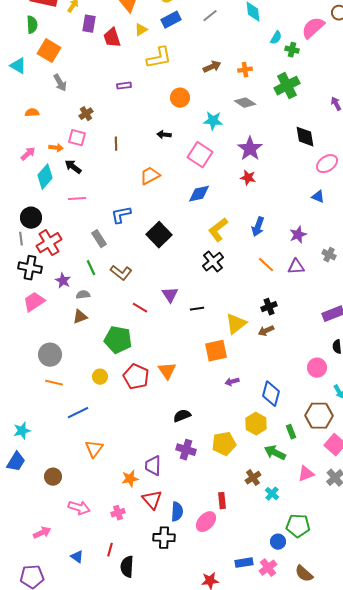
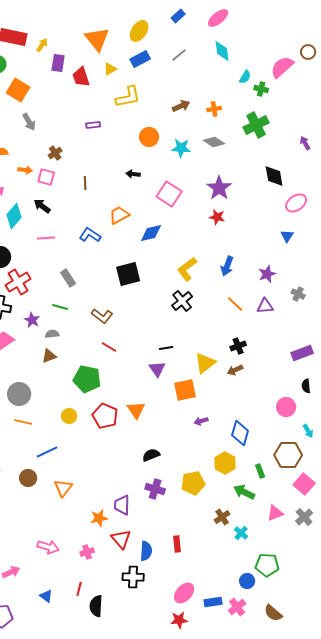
cyan star: (213, 121) -> (181, 148), moved
orange arrow: (56, 148) -> (25, 170), moved
blue diamond: (199, 194) -> (151, 233), moved
blue triangle: (318, 197) -> (287, 236), turned 40
blue L-shape: (121, 215) -> (90, 235), moved, turned 45
black square: (159, 235) -> (128, 274), turned 30
green line: (91, 268) -> (60, 307), turned -49
brown L-shape: (121, 273) -> (102, 316), moved
purple triangle: (170, 295) -> (157, 369), moved
brown circle: (53, 477) -> (28, 478), moved
red rectangle: (222, 501) -> (177, 544), moved
pink ellipse: (206, 522) -> (184, 593), moved

